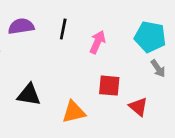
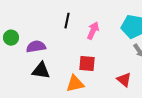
purple semicircle: (21, 26) -> (36, 47), moved
red square: (109, 86) -> (87, 64), moved

